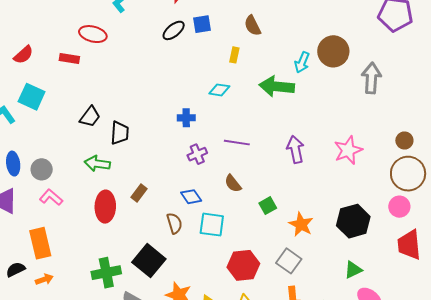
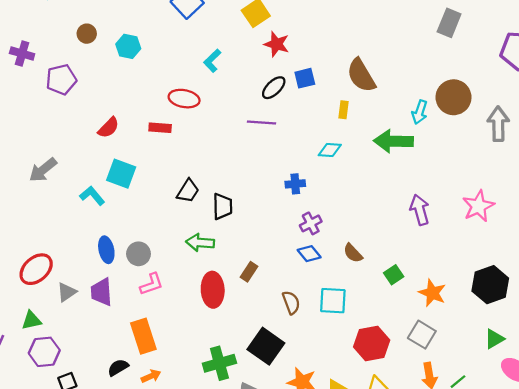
brown semicircle: (253, 26) -> (361, 75), size x1.5
purple line: (237, 143) -> (262, 122), moved
pink L-shape: (51, 197) -> (151, 284), turned 125
blue diamond: (191, 197) -> (309, 254), moved

